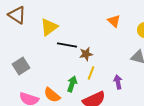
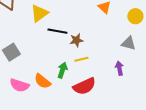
yellow line: (91, 73) -> (81, 59), turned 56
purple arrow: (118, 82) -> (119, 68), moved

